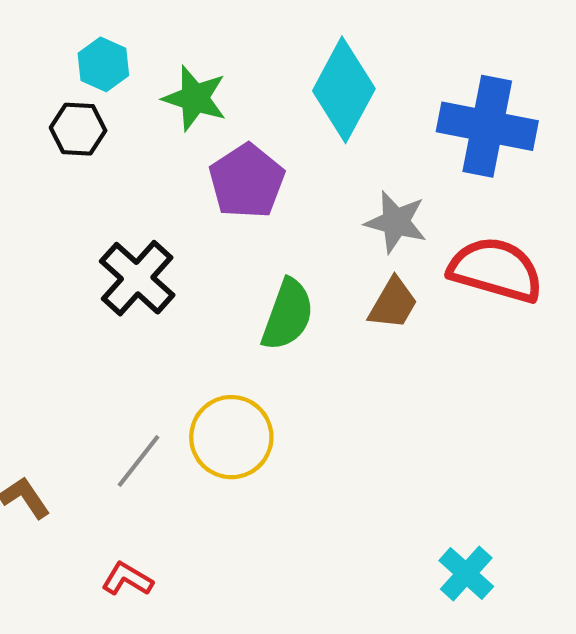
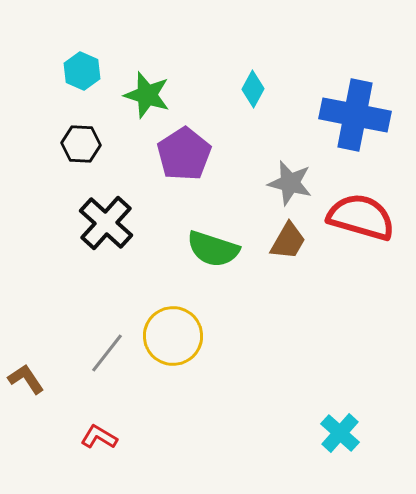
cyan diamond: (344, 90) -> (253, 89), size x0.5
black hexagon: (78, 129) -> (81, 144), moved
green semicircle: (288, 315) -> (213, 249), turned 88

